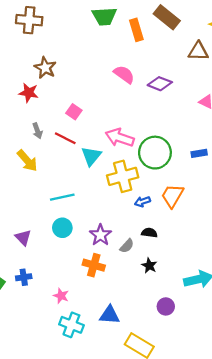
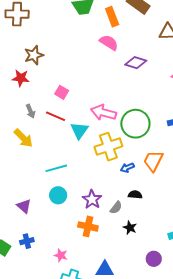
brown star: (45, 68) -> (34, 55), turned 30
pink semicircle: (124, 74) -> (109, 43), moved
black star: (149, 266) -> (130, 228), moved

